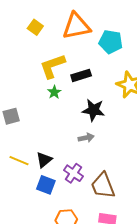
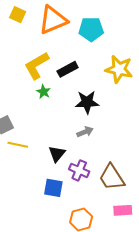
yellow square: (35, 27) -> (18, 15), moved
black triangle: (44, 160) -> (57, 154), moved
yellow line: (19, 161) -> (18, 145), moved

